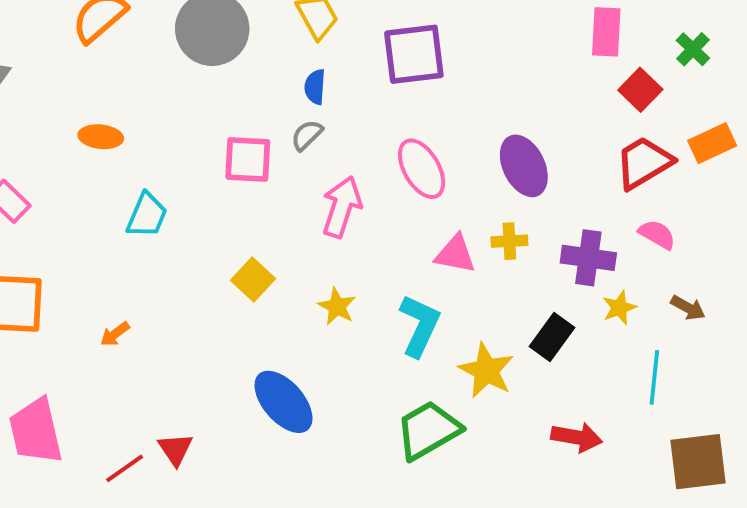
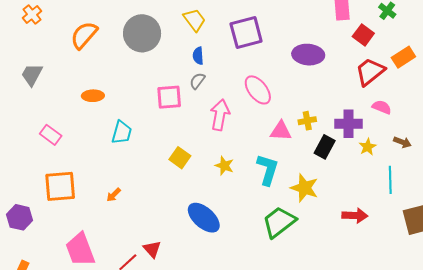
purple ellipse: (524, 166) -> (308, 55), moved, turned -52
black rectangle: (552, 337) -> (325, 147), moved

